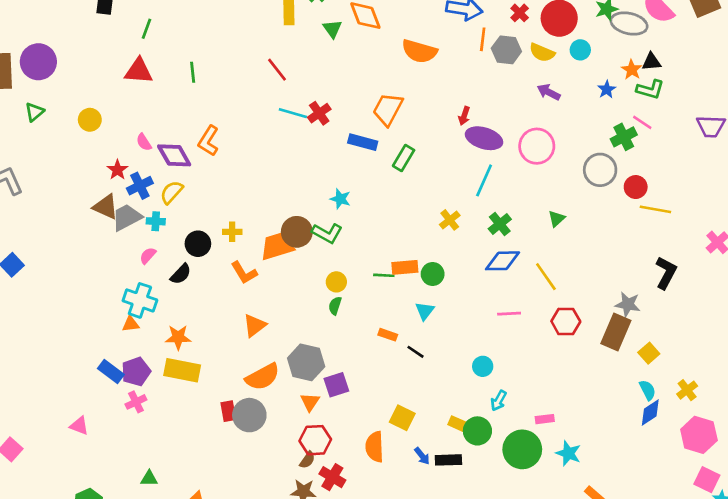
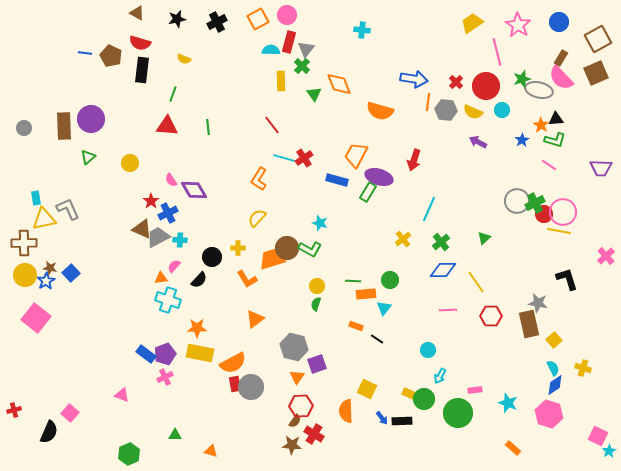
red arrow: (464, 116) -> (414, 160), size x1.5
green cross: (624, 137) -> (535, 203), moved
purple ellipse: (484, 138) -> (379, 177), moved
orange L-shape: (208, 141) -> (259, 179), moved
pink circle: (537, 146) -> (563, 212), moved
yellow semicircle: (172, 192) -> (257, 218), moved
orange rectangle: (405, 267) -> (366, 294), moved
black L-shape: (666, 273) -> (567, 279), turned -45
orange triangle: (131, 324) -> (161, 278), moved
brown rectangle: (616, 332) -> (529, 324), turned -36
orange semicircle: (263, 377) -> (233, 363), moved
yellow cross: (687, 390) -> (583, 368), turned -35
pink hexagon: (699, 435) -> (549, 414), moved
cyan star: (568, 453) -> (508, 403), moved

